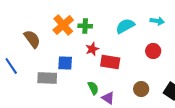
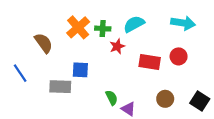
cyan arrow: (157, 21) -> (183, 23), size x1.5
cyan semicircle: (125, 26) -> (134, 24), moved
red star: (92, 49) -> (117, 46), moved
red rectangle: (110, 62) -> (150, 62), moved

